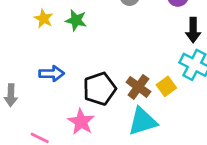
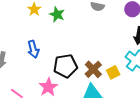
blue arrow: (52, 74) -> (33, 49), turned 66

